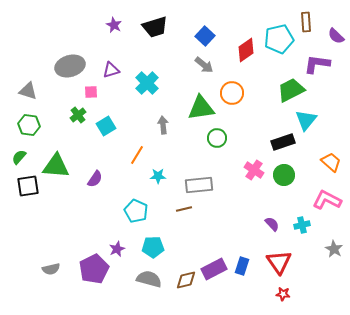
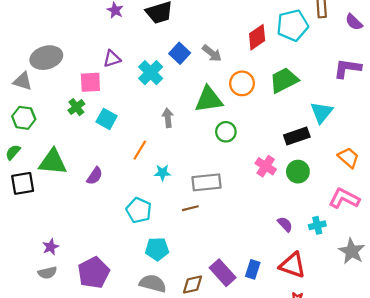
blue square: (205, 36) -> (180, 53), moved
purple L-shape: (317, 64) -> (347, 68), moved
gray ellipse: (70, 66) -> (46, 58), moved
green trapezoid: (291, 90) -> (284, 80), moved
pink square: (91, 92) -> (90, 82), size x1.5
cyan square: (106, 126) -> (107, 119), turned -30
purple star: (117, 249) -> (51, 247), moved
gray star: (334, 249) -> (352, 251), size x1.4
red triangle: (279, 262) -> (293, 265), turned -36
purple rectangle: (214, 269) -> (223, 273), turned 75

